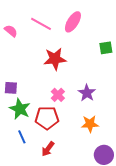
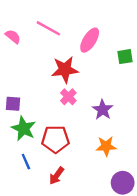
pink ellipse: (73, 22) -> (90, 40), moved
pink cross: (58, 95) -> (68, 97), moved

